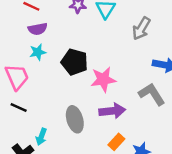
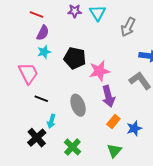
purple semicircle: (38, 29) -> (43, 33), turned -49
black line: (19, 108) -> (41, 99), moved
purple arrow: (112, 111) -> (108, 96), turned 85

